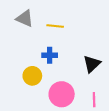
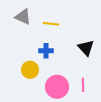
black triangle: (92, 64) -> (86, 48), moved, turned -30
pink line: (94, 100) -> (83, 85), moved

